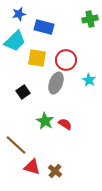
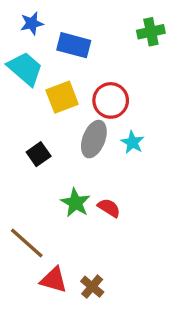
cyan trapezoid: (15, 41) -> (25, 69), turned -95
yellow square: (37, 58) -> (62, 97), turned -30
cyan star: (89, 80) -> (132, 142), moved

